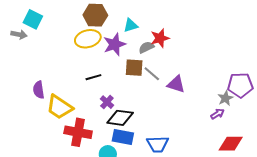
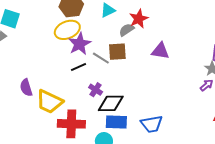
purple star: (115, 44) -> (80, 44), moved
gray line: (152, 74) -> (101, 58), moved
purple triangle: (176, 84) -> (160, 51), moved

